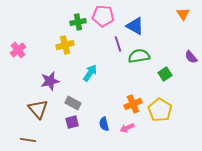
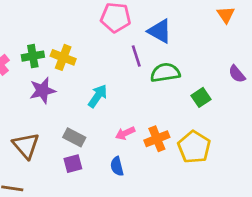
green cross: (78, 22) -> (33, 56), moved
yellow cross: (65, 45) -> (63, 57), turned 36
purple star: (50, 81) -> (43, 91), moved
pink arrow: (127, 128) -> (125, 133), moved

